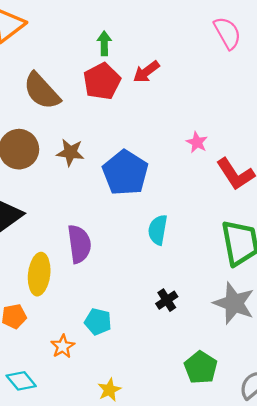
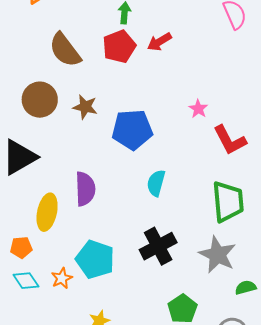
blue pentagon: (125, 173) -> (132, 130), turned 30
black cross: (167, 300) -> (158, 246), size x1.8
cyan pentagon: (98, 322) -> (95, 259), size x1.6
cyan diamond: (21, 381) -> (26, 281), moved

